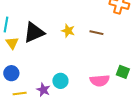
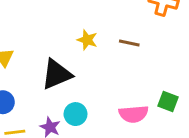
black triangle: (34, 32) -> (57, 74), moved

